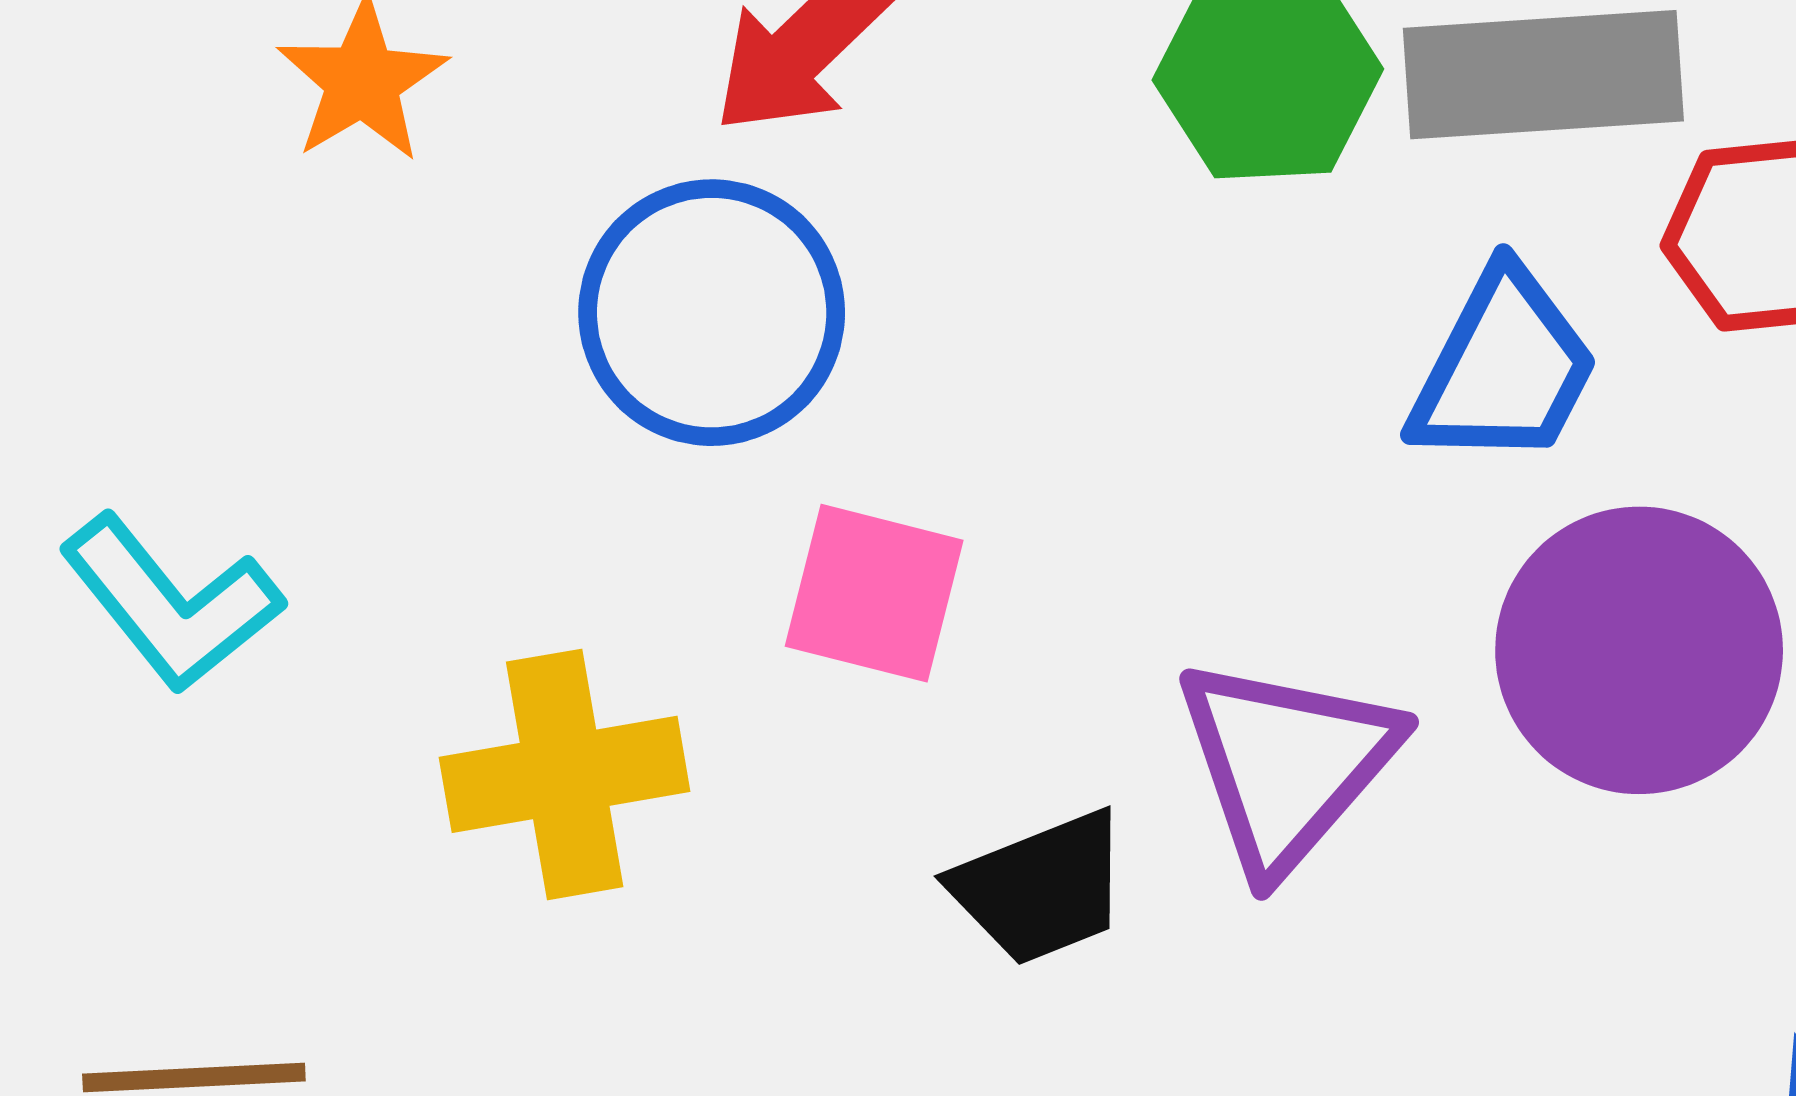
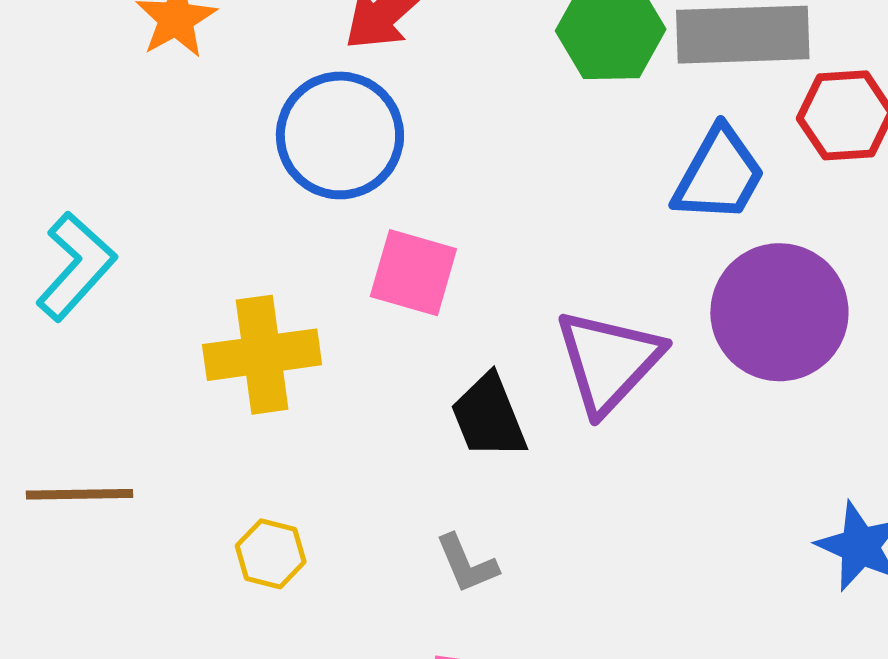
cyan L-shape: (171, 603) -> (76, 266), turned -101
black trapezoid: (1041, 888) -> (489, 417), turned 88

